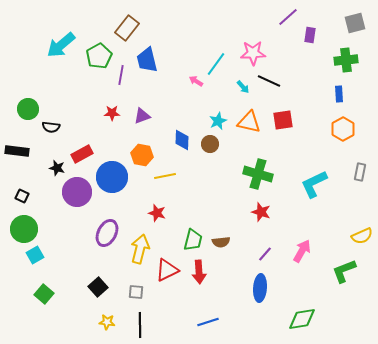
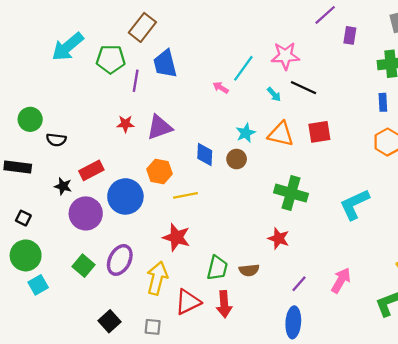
green pentagon: (99, 56) -> (111, 59), turned 30
purple triangle: (142, 116) -> (159, 127), size x1.4
red star: (261, 212) -> (279, 238), moved
red star: (157, 213) -> (176, 237), size x1.4
green square: (44, 294) -> (83, 266), moved

